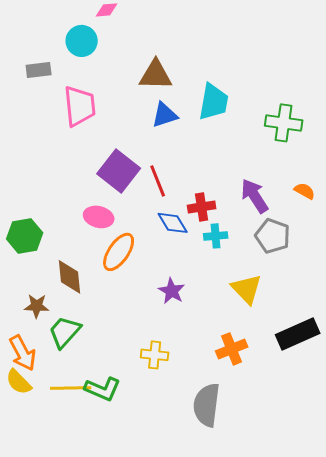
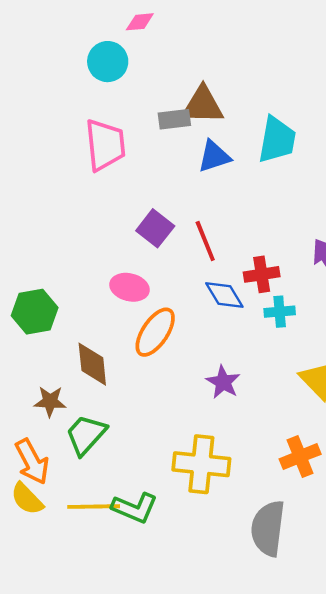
gray rectangle: (39, 70) -> (174, 119), moved
purple square: (119, 171) -> (155, 228), size x0.7
yellow cross: (155, 355) -> (201, 464), size x1.6

